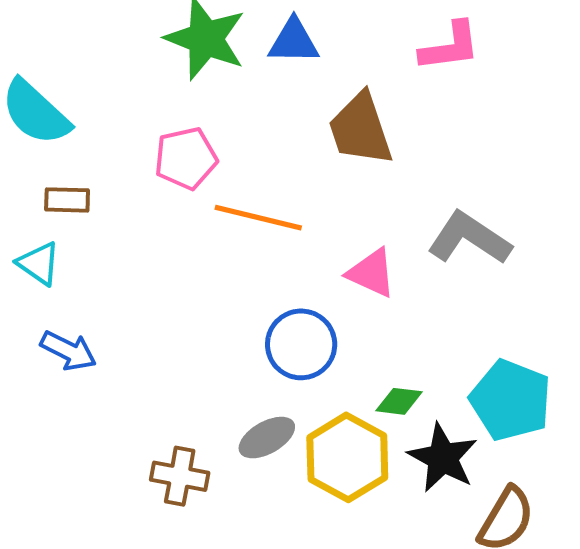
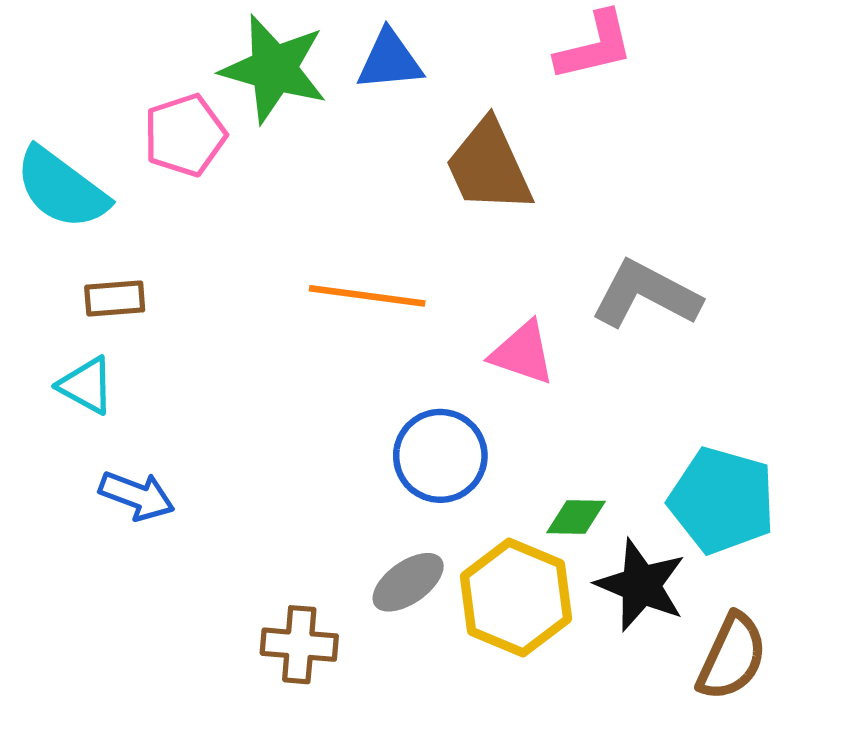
pink pentagon: (186, 158) -> (185, 135), moved

